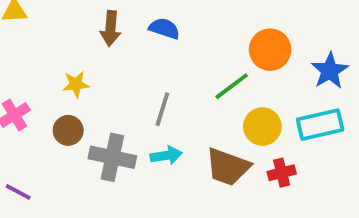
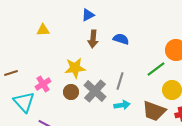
yellow star: (76, 84) -> (75, 68), size x1.5
gray cross: (112, 157) -> (95, 91), moved, turned 30

